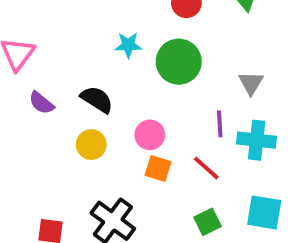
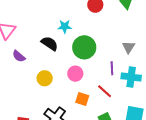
green circle: (179, 62) -> (84, 47), moved
black semicircle: (97, 99) -> (50, 43), moved
orange square: (158, 169) -> (82, 99), moved

